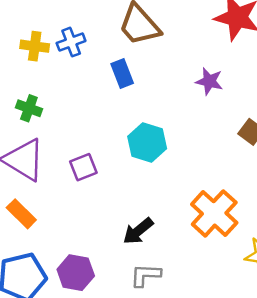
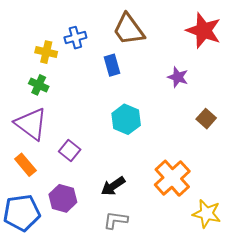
yellow cross: (35, 46) -> (46, 52), moved
purple square: (83, 167) -> (70, 150), moved, turned -35
purple hexagon: (76, 273) -> (63, 198), moved

